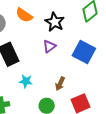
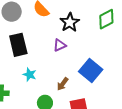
blue square: (84, 52) -> (91, 70), moved

